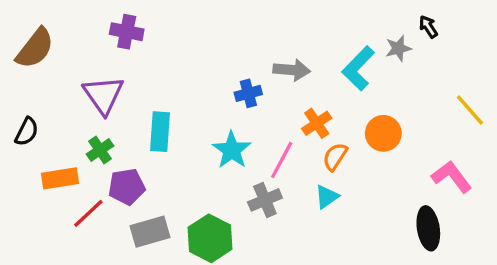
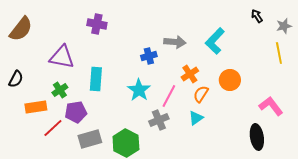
purple cross: (127, 32) -> (97, 24), moved
gray star: (398, 48) -> (284, 26), moved
purple triangle: (103, 95) -> (62, 57), turned -44
yellow line: (470, 110) -> (279, 53), moved, turned 30

